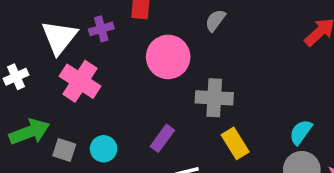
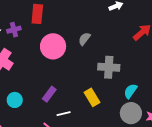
gray semicircle: (215, 20) -> (84, 39), moved
gray cross: (214, 98) -> (109, 67), moved

